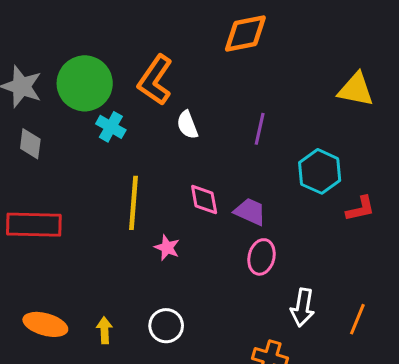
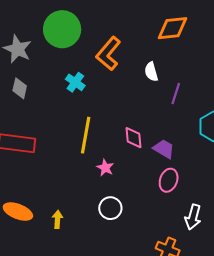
green circle: (85, 83) -> (62, 29), moved
white semicircle: (187, 125) -> (151, 72), moved
white circle: (166, 326) -> (110, 208), moved

